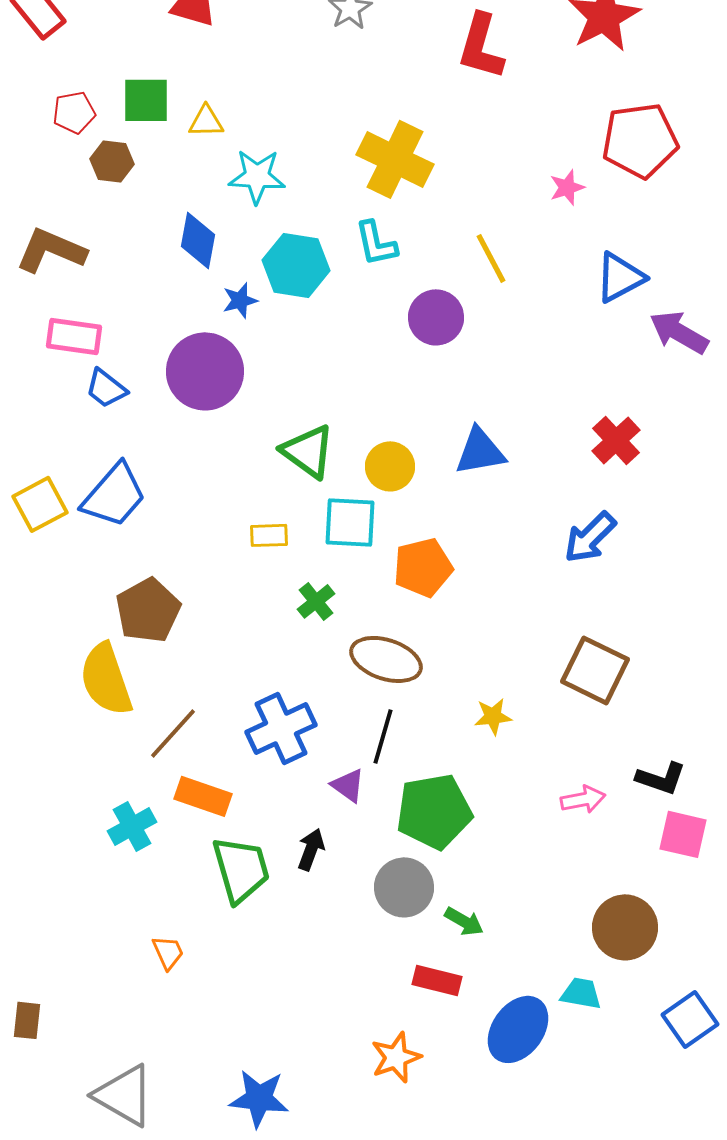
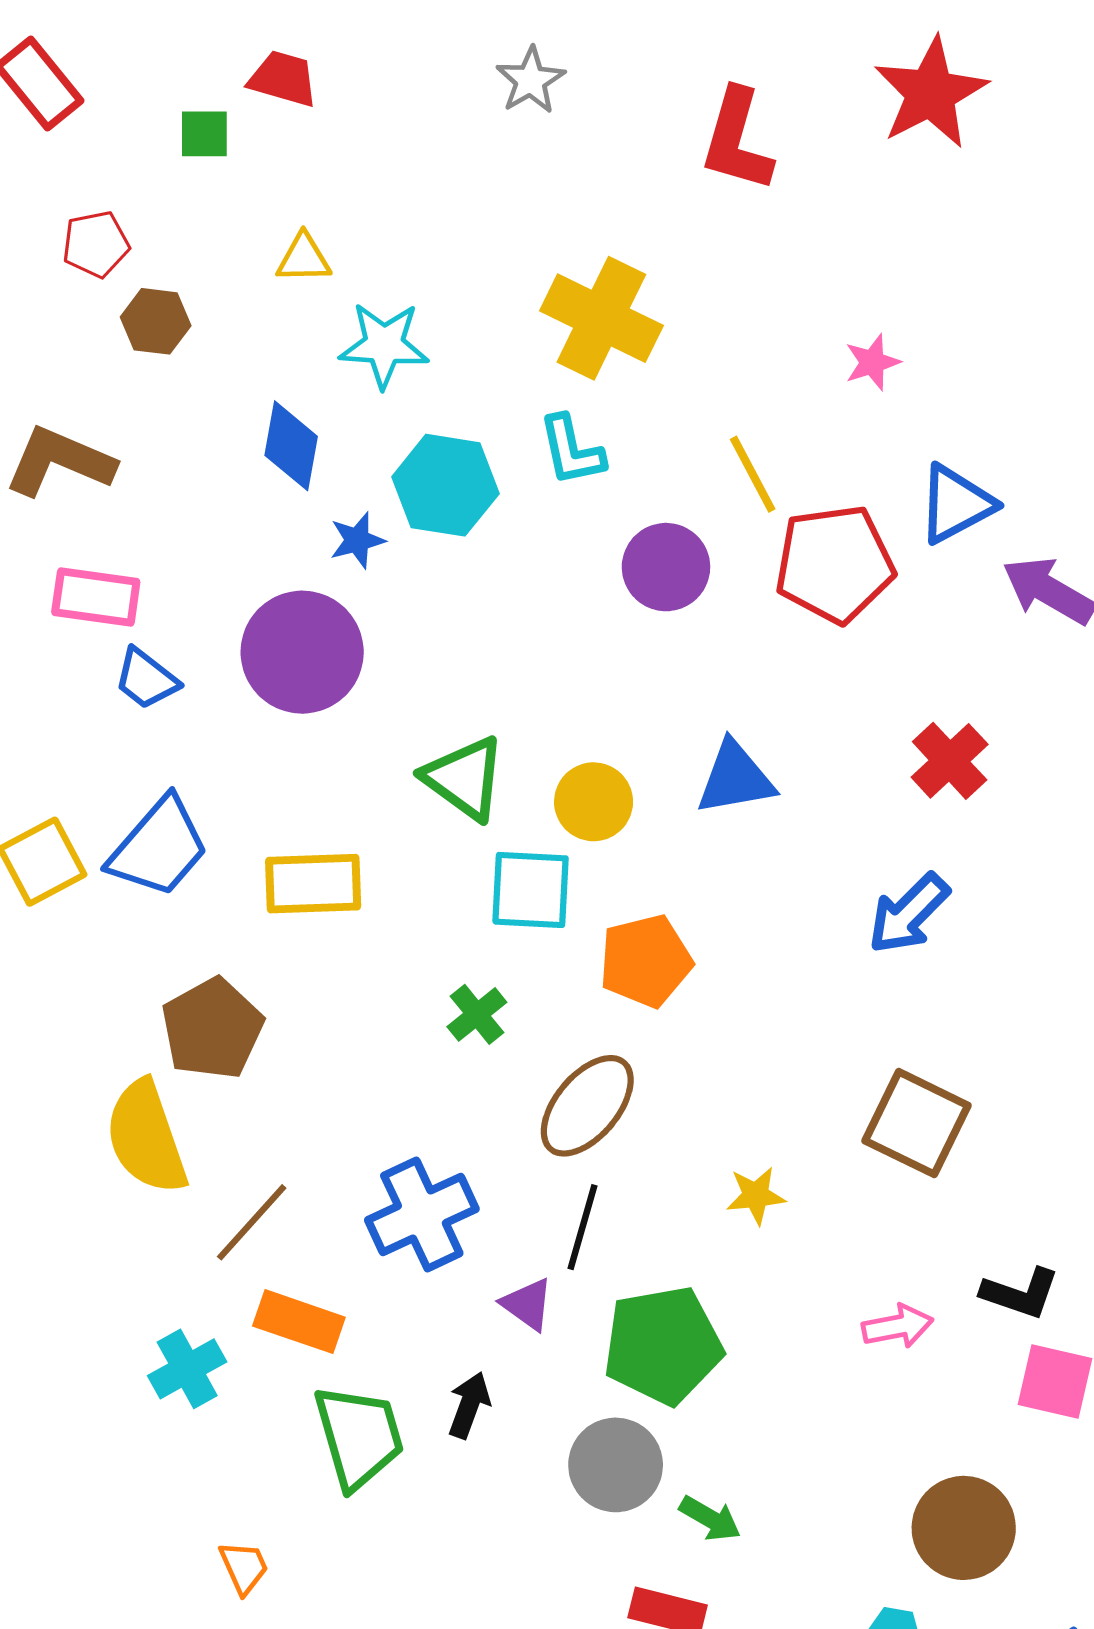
green square: (146, 100) -> (204, 134), moved, size x0.7
red pentagon: (640, 140) -> (835, 564), moved
yellow rectangle: (269, 535) -> (313, 884), moved, size x1.6
brown ellipse: (386, 659) -> (587, 1106), turned -68

